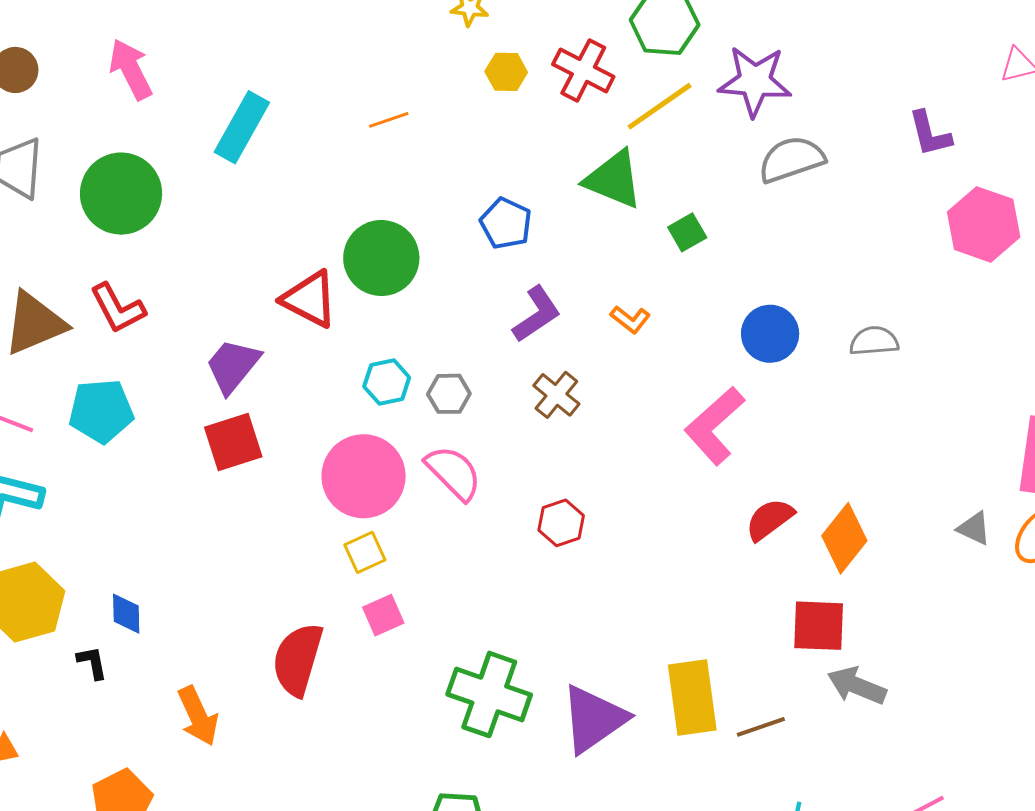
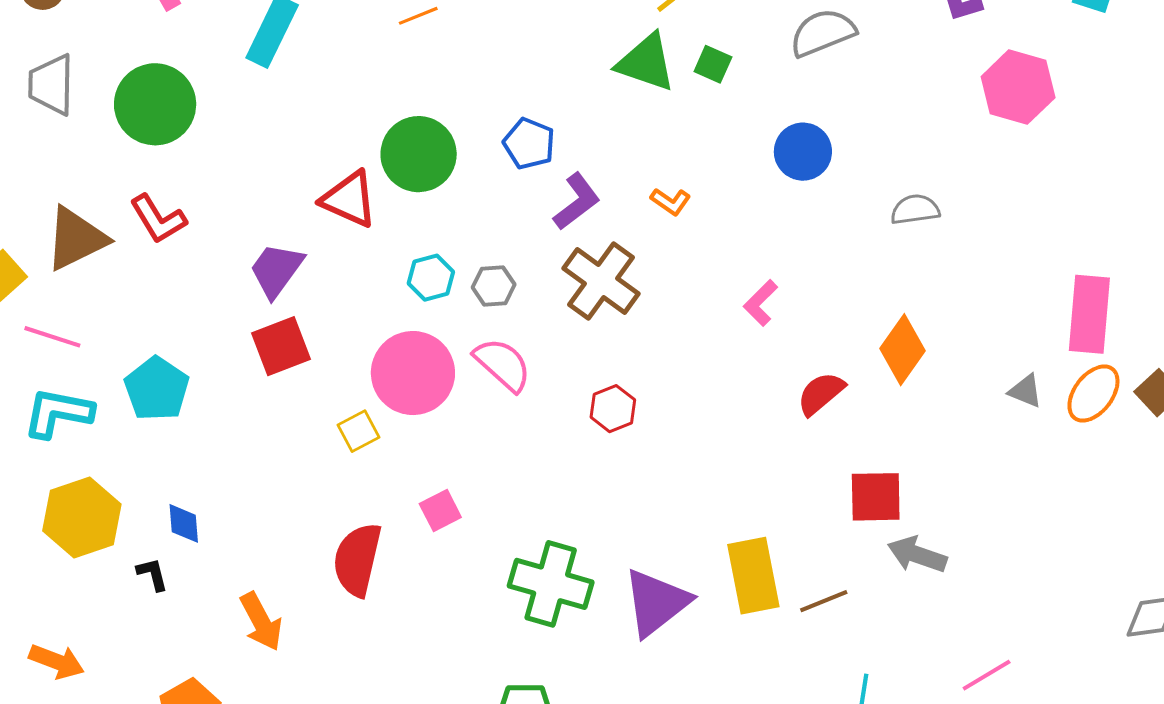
blue pentagon: (506, 223) -> (529, 144), moved
green square: (687, 232) -> (713, 64), moved, turned -33
blue circle: (770, 334) -> (803, 152), moved
brown cross: (556, 395) -> (601, 281), size x1.6
cyan pentagon: (101, 411) -> (157, 389), moved, turned -30
pink L-shape: (715, 426) -> (761, 303), size x0.6
orange diamond: (844, 538) -> (902, 350), moved
yellow square: (365, 552) -> (359, 431), moved

